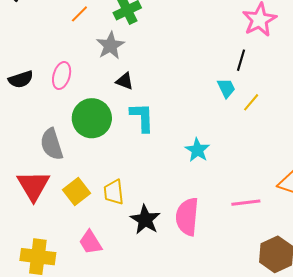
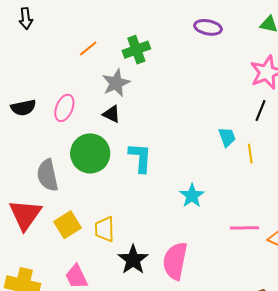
black line: (241, 60) -> (260, 110), moved
black triangle: (125, 81) -> (111, 114), moved
yellow line: (251, 102) -> (250, 154), turned -54
pink line: (246, 203) -> (245, 228), moved

